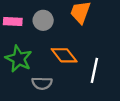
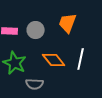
white line: (94, 70) -> (81, 59), moved

